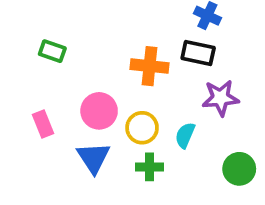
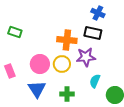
purple star: (221, 98) -> (86, 57), moved
yellow circle: (142, 128) -> (62, 64), moved
cyan semicircle: (185, 135) -> (95, 81), moved

